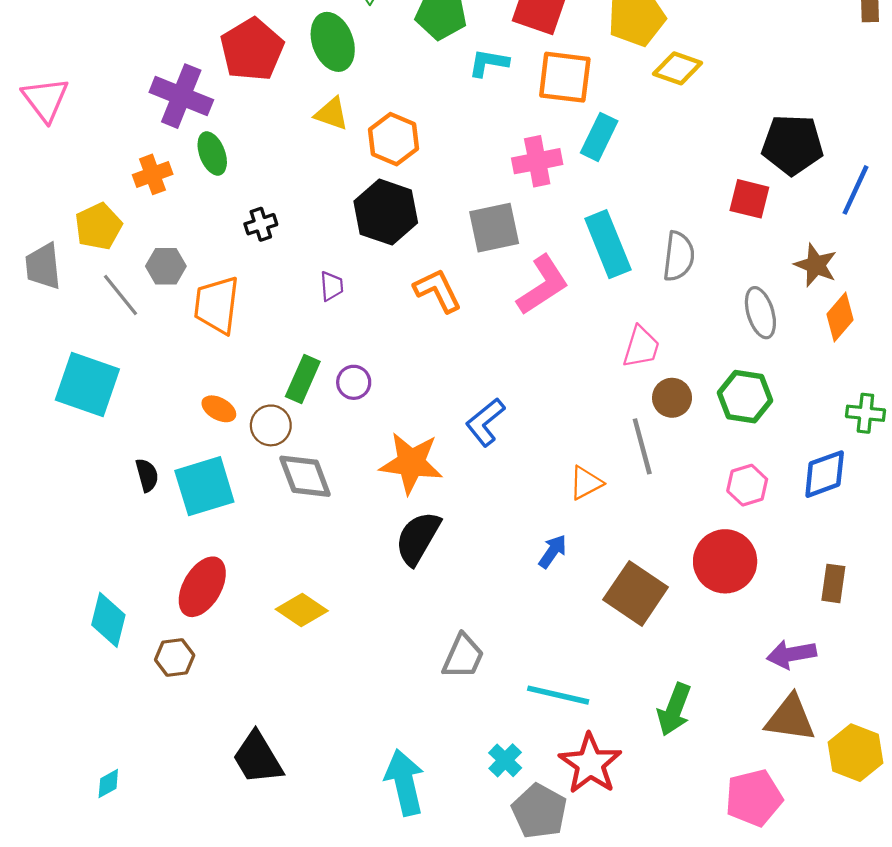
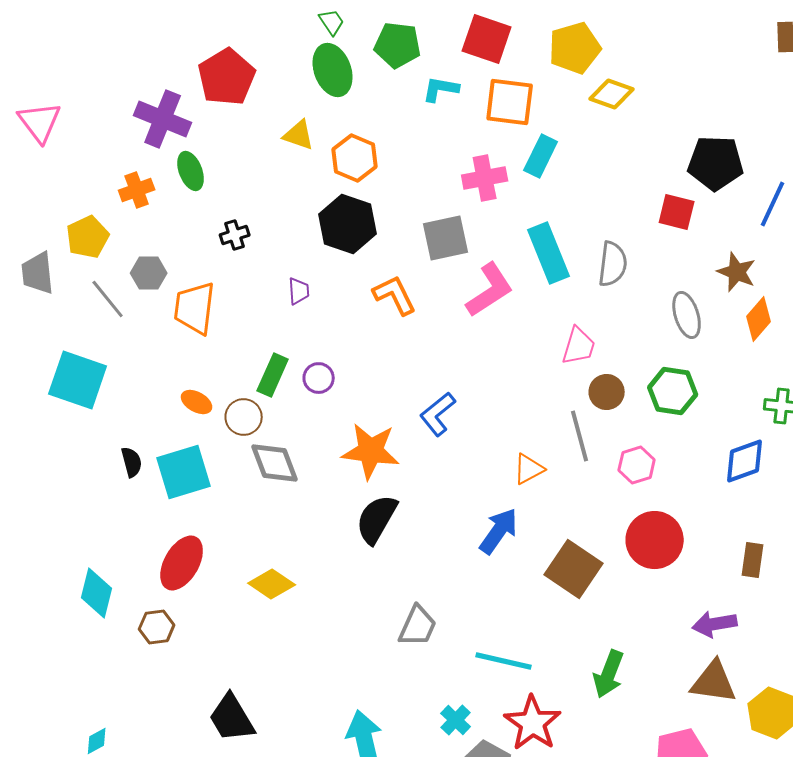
green ellipse: (333, 42) -> (333, 70), moved
pink hexagon: (747, 485) -> (637, 465), moved
blue arrow: (553, 551) -> (499, 531), size x1.5

